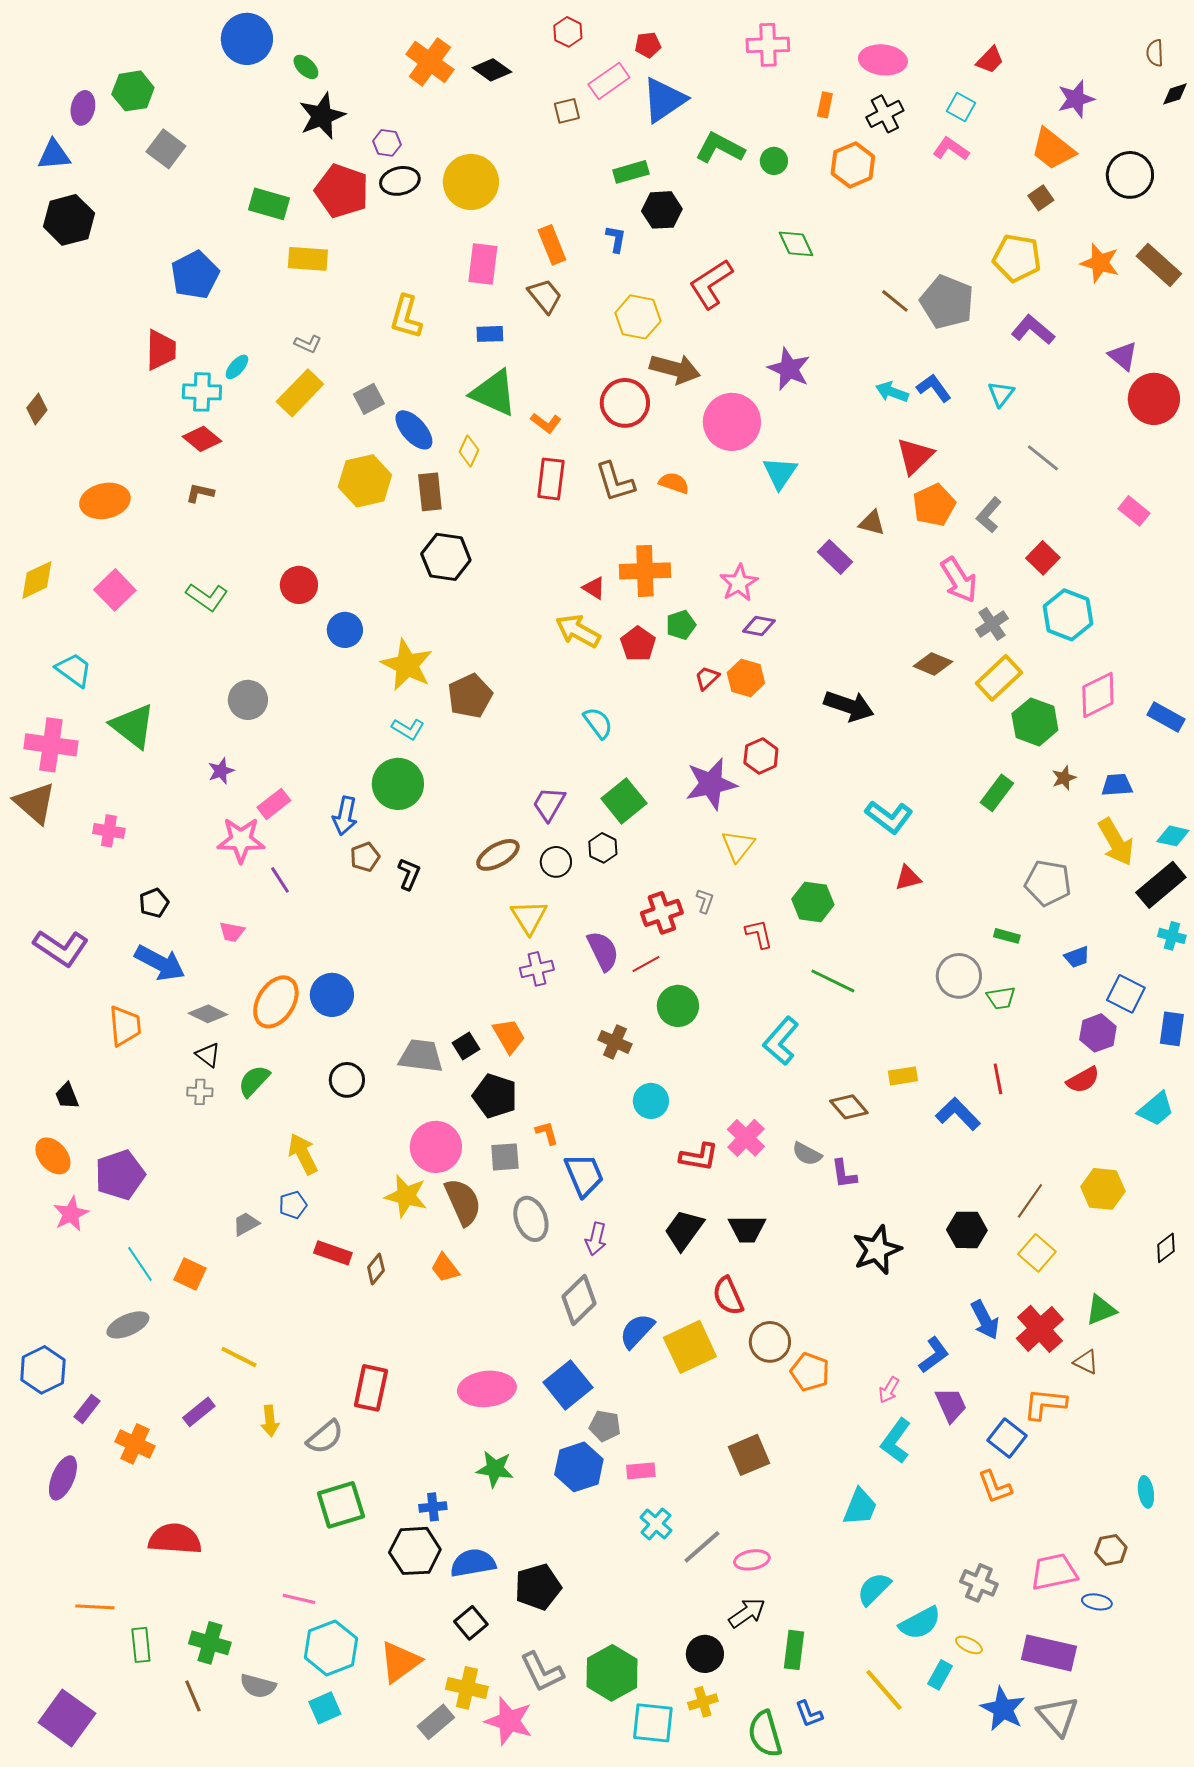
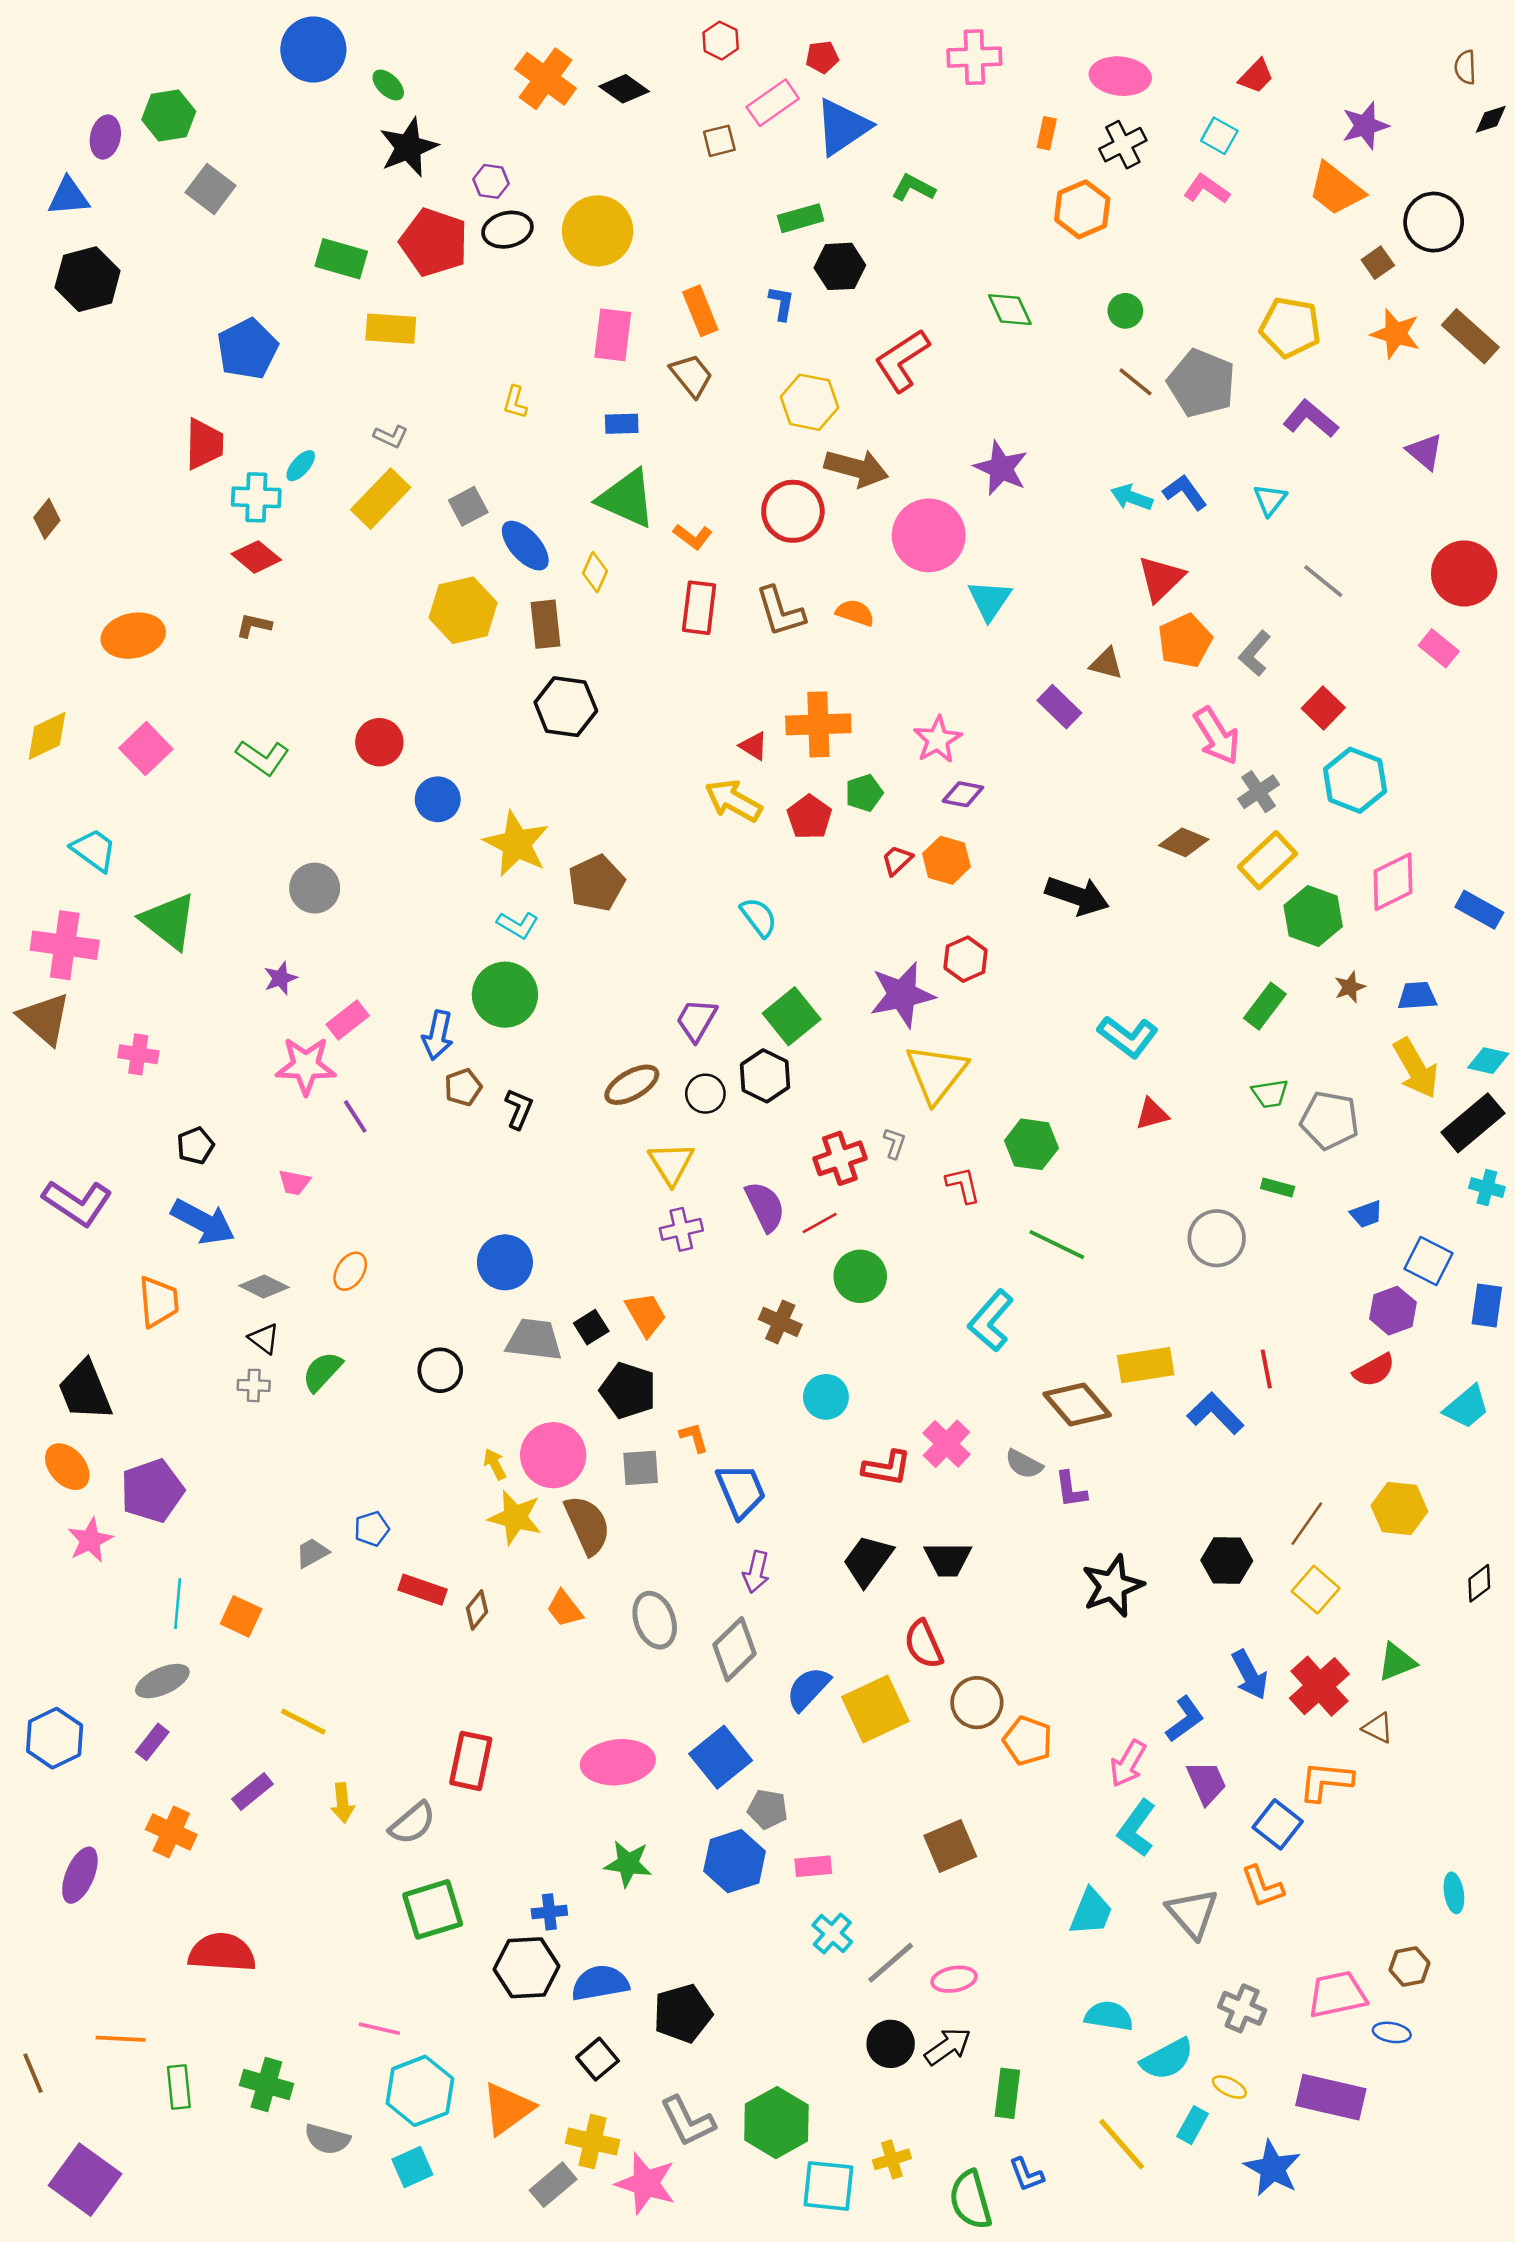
green L-shape: (720, 148) -> (913, 188), size x0.7
green circle: (774, 161) -> (1125, 311), moved
brown square: (1041, 198) -> (1378, 263), moved
yellow L-shape: (406, 317) -> (515, 402), size x0.6
red circle: (1154, 399) -> (1464, 573), moved
yellow triangle: (738, 846) -> (936, 1073), size x1.5
black hexagon: (603, 848) -> (765, 1076), size x1.4
blue circle: (332, 995) -> (505, 1262), moved
green trapezoid: (1001, 998) -> (1270, 1094), moved
orange ellipse: (276, 1002) -> (350, 1271), size x0.6
yellow rectangle: (903, 1076) -> (1146, 1365), size x1.5
black trapezoid: (67, 1096) -> (85, 1390), size x1.8
brown diamond: (849, 1107) -> (1077, 1404), size x1.4
yellow arrow: (303, 1154) -> (495, 1464), moved, size x0.6
gray ellipse: (531, 1219) -> (655, 1620), moved
cyan line: (140, 1264) -> (178, 1604), turned 39
pink arrow: (889, 1390) -> (1128, 1763), size x1.4
purple rectangle: (87, 1409) -> (152, 1742), moved
cyan semicircle: (874, 1589) -> (1109, 2016), turned 54
black circle: (705, 1654) -> (891, 2044), moved
brown line: (193, 1696) -> (33, 2073), moved
gray triangle: (1058, 1716) -> (1193, 1913), moved

